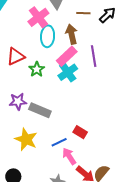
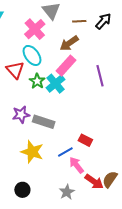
brown arrow: (72, 34) -> (69, 43), turned -108
cyan ellipse: (48, 36) -> (32, 55), moved, turned -35
red triangle: (16, 56) -> (15, 70), turned -42
purple line: (94, 56) -> (100, 76), moved
cyan cross: (68, 72) -> (55, 84), moved

